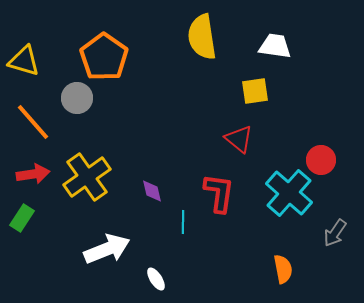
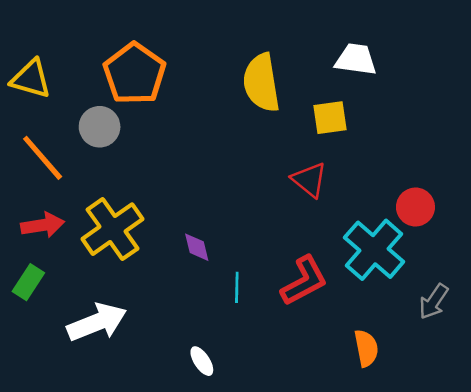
yellow semicircle: (202, 37) -> (261, 83), moved
red L-shape: (219, 193) -> (304, 281), moved, turned 54
white arrow: (107, 249) -> (97, 322), moved

